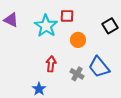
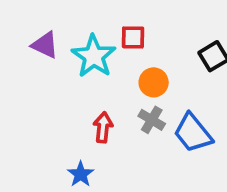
purple triangle: (11, 20) -> (45, 45), moved
gray cross: (77, 74) -> (152, 120), moved

